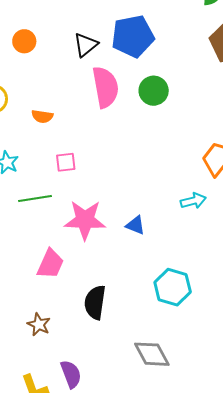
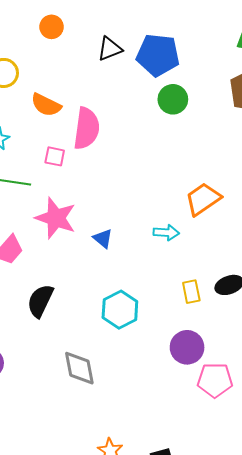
pink semicircle: (105, 87) -> (87, 128), moved
green circle: (154, 91) -> (173, 99), moved
orange semicircle: (42, 116) -> (46, 105), size x1.4

